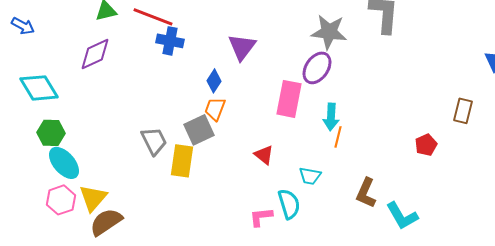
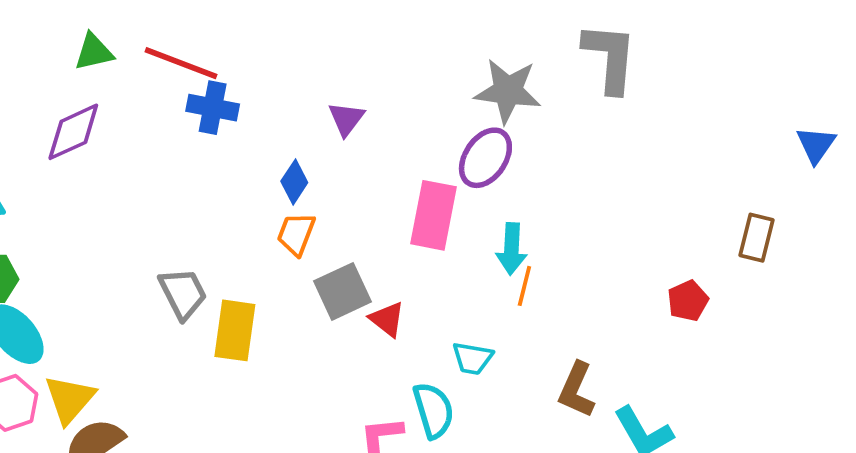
purple triangle: (242, 47) -> (346, 119), size x0.7
gray square: (199, 130) -> (343, 291), moved

